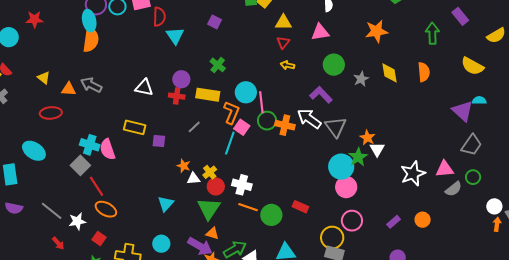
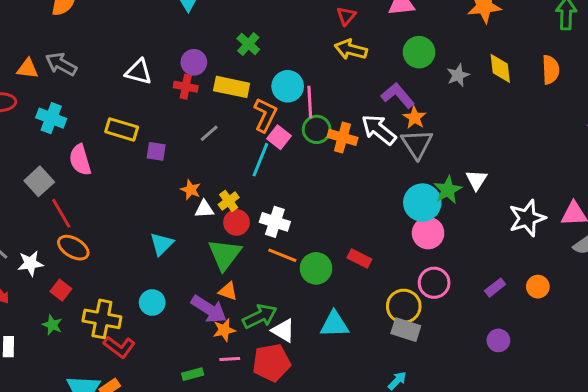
yellow arrow: (287, 65) -> (351, 50), size x1.5
orange star: (367, 138) -> (415, 118), moved
cyan cross: (90, 145) -> (51, 118), moved

